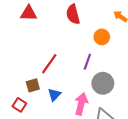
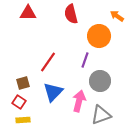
orange circle: (102, 37) -> (99, 36), size x1.5
brown square: (33, 85) -> (23, 83), moved
blue triangle: (54, 95) -> (53, 92), size x1.5

